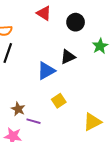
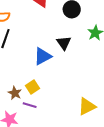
black triangle: (68, 57) -> (64, 43), turned -42
yellow square: (59, 101) -> (33, 87), moved

